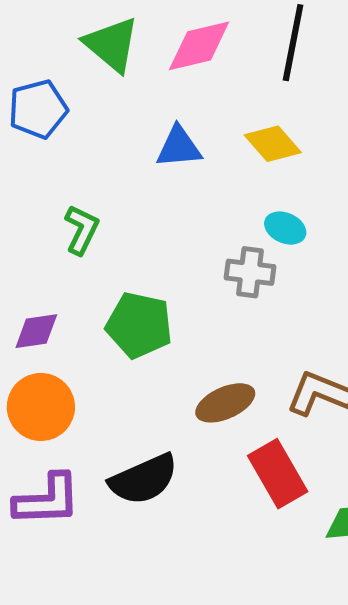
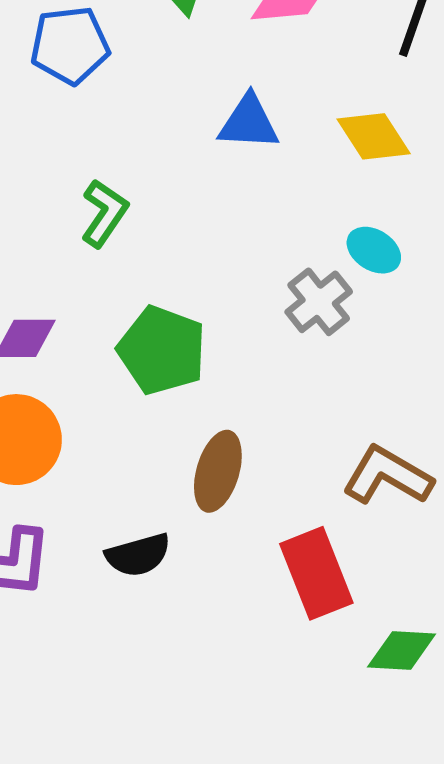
gray cross: (250, 272) -> (319, 302), turned 36
brown ellipse: (225, 403) -> (218, 471), moved, turned -58
black semicircle: (144, 479) -> (138, 555), size x0.7

